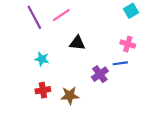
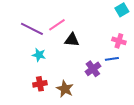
pink line: (61, 15) -> (57, 25), moved
purple line: (34, 17) -> (32, 29), moved, turned -35
brown star: (70, 96) -> (65, 89), turned 30

